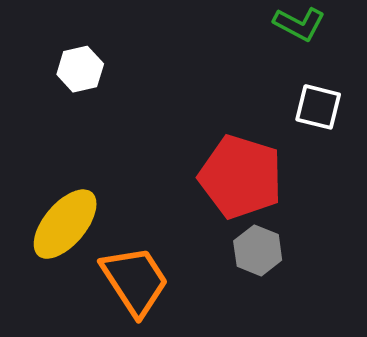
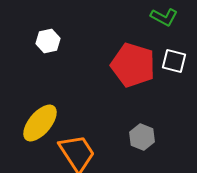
red pentagon: (241, 177) -> (133, 65), moved

